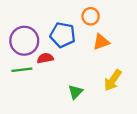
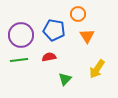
orange triangle: (101, 42) -> (87, 36), turned -42
red semicircle: (45, 58) -> (49, 57), moved

